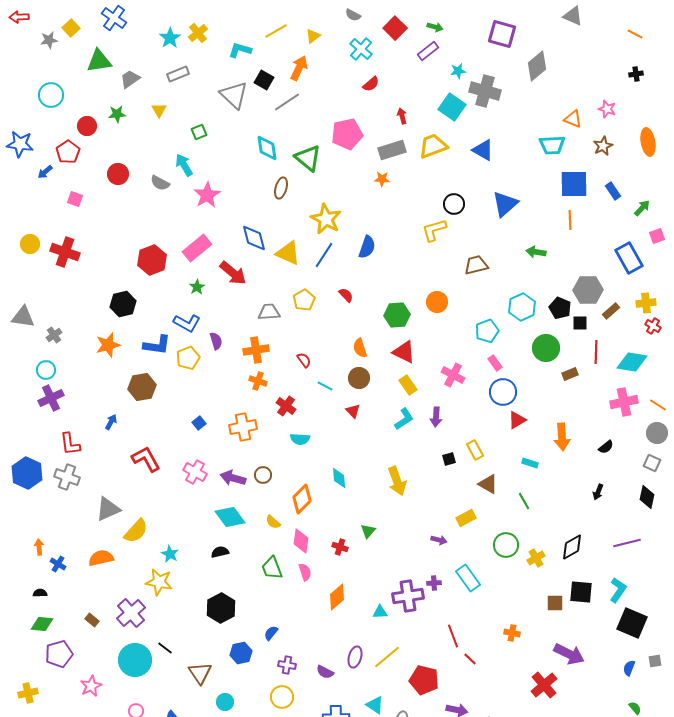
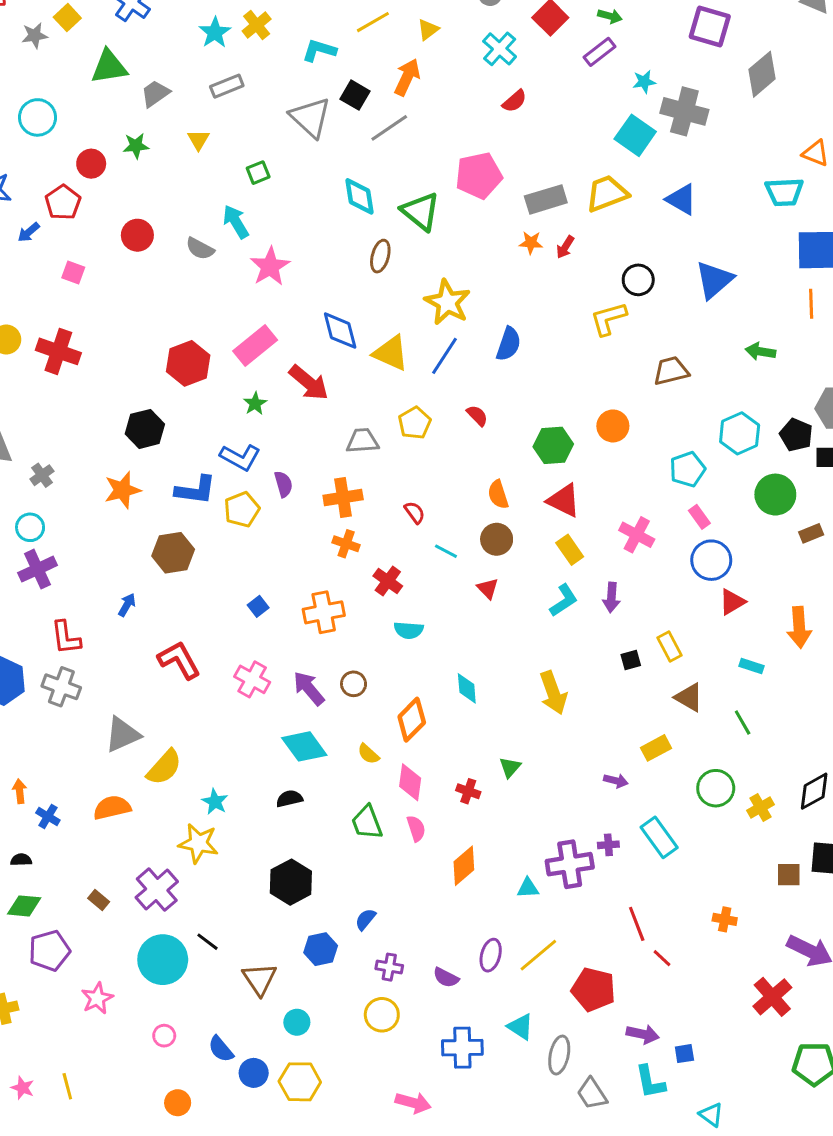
red arrow: (402, 116) -> (565, 247), moved, turned -133
purple arrow: (233, 478) -> (309, 688), turned 35

